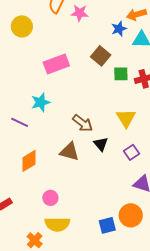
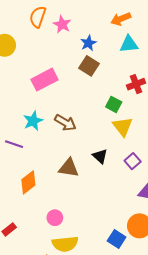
pink star: (80, 13) -> (62, 24), turned 30
blue star: (119, 29) -> (88, 43), moved
green square: (121, 74) -> (114, 104), moved, turned 35
brown arrow: (83, 123) -> (65, 123), moved
blue square: (107, 225) -> (117, 239), turned -36

